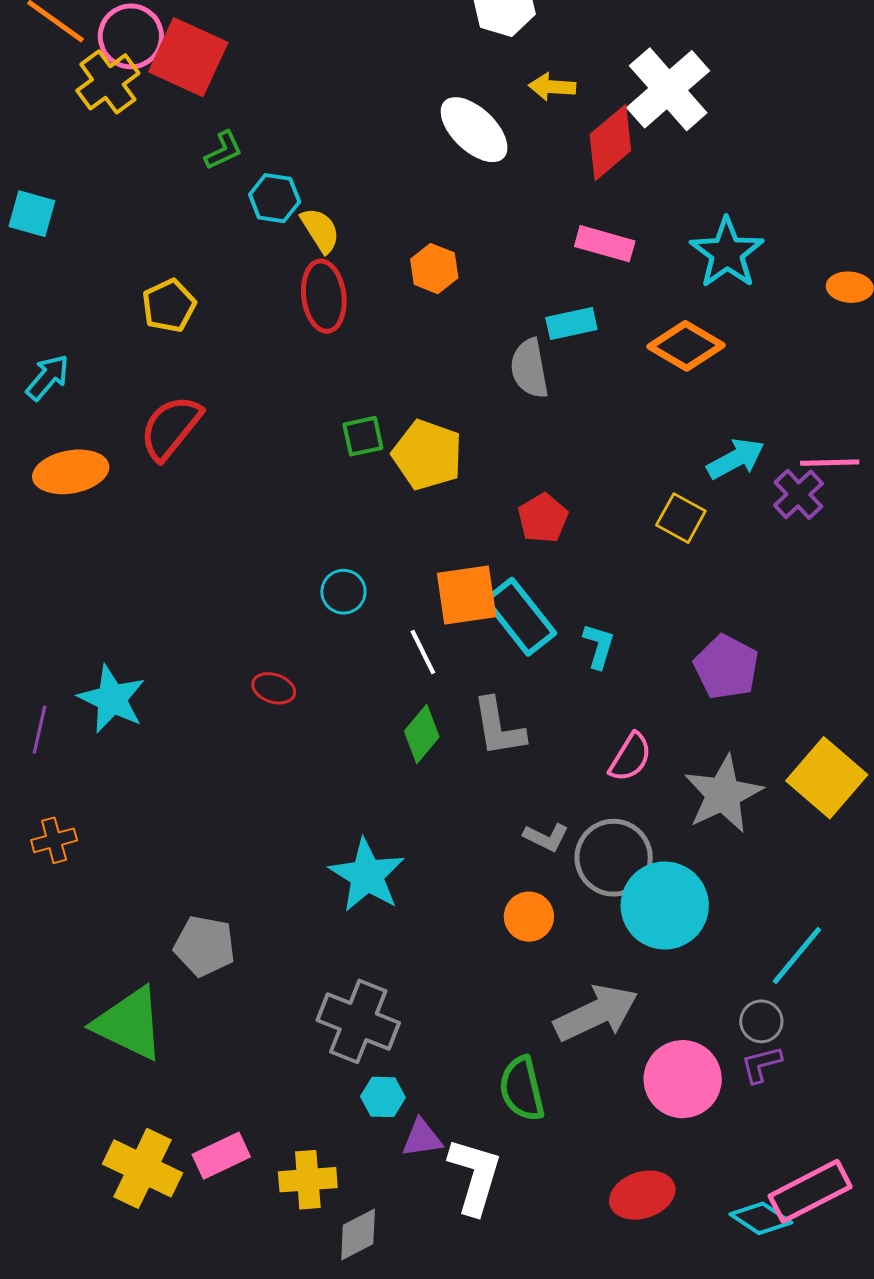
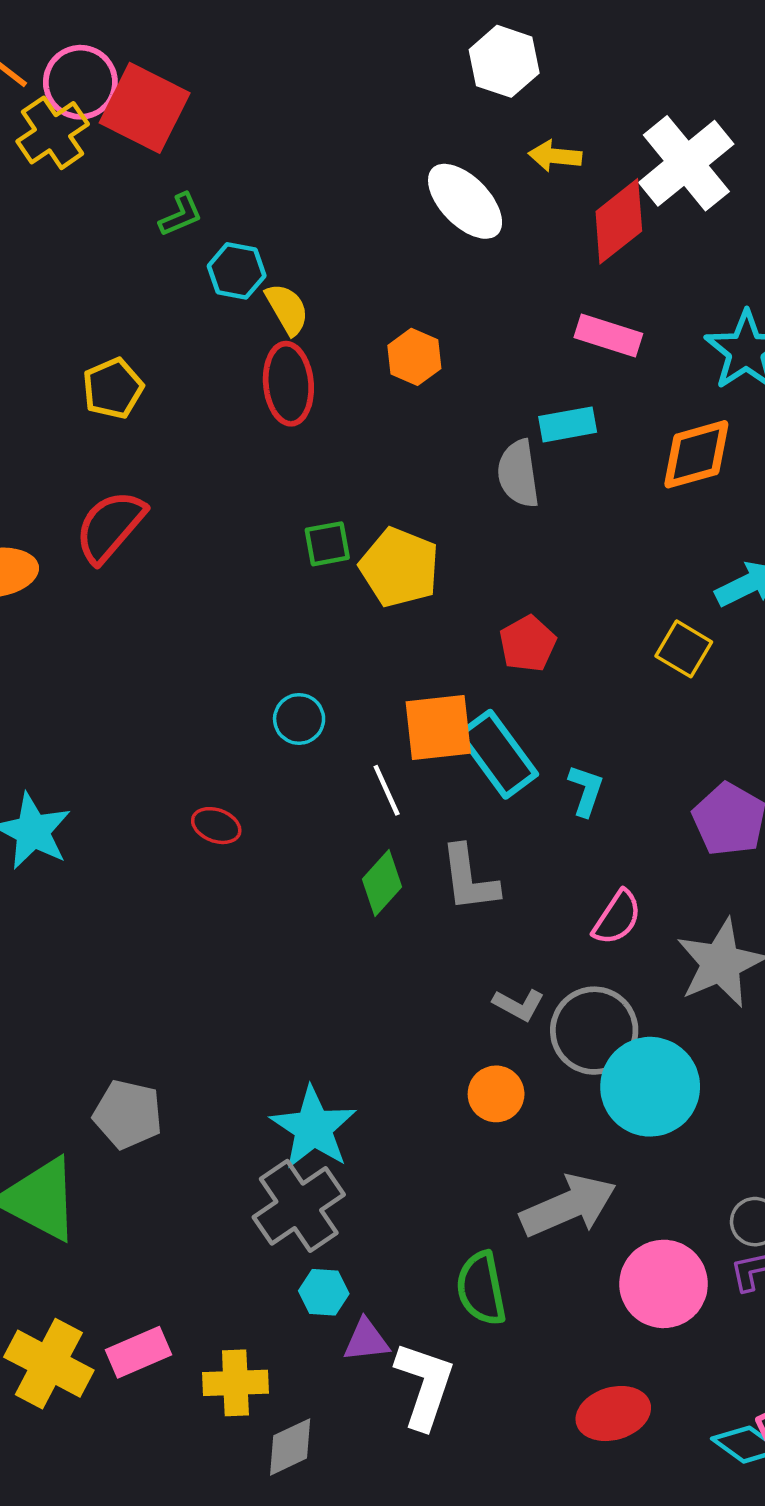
orange diamond: (686, 346) -> (696, 454), turned -48
cyan star: (367, 875) -> (313, 1128), moved
gray cross: (358, 1021) -> (299, 1206), turned 32

